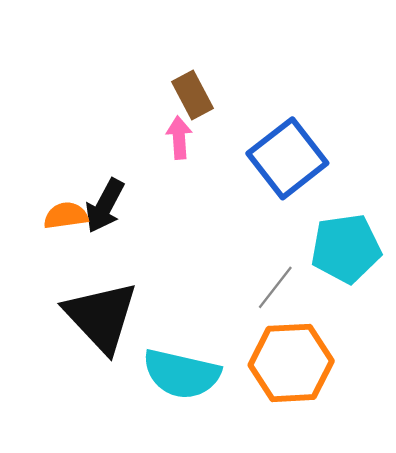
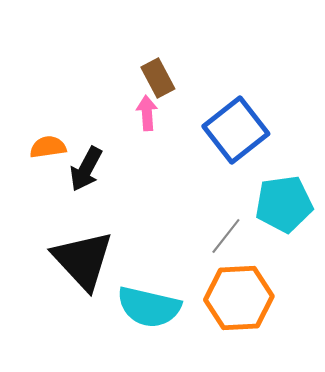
orange semicircle: (66, 216) -> (48, 147), moved

